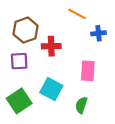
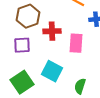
pink rectangle: (88, 71) -> (76, 43), moved

